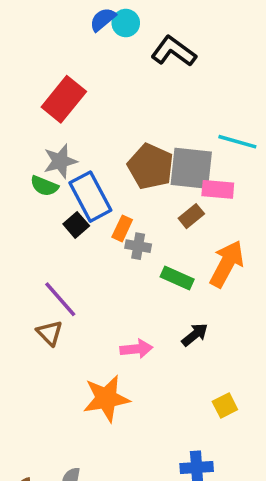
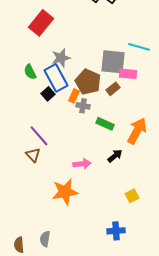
gray star: (60, 161) -> (61, 58), moved
brown pentagon: (151, 166) -> (88, 82), moved
green semicircle: (44, 186) -> (30, 72), turned 42
orange arrow: (227, 264) -> (137, 131), moved

